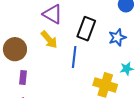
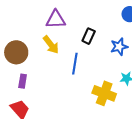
purple triangle: (53, 14) -> (56, 19), turned -35
black rectangle: (86, 29) -> (89, 36), size x0.7

